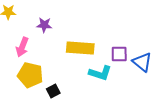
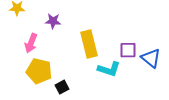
yellow rectangle: (80, 48) -> (89, 44), turned 72

